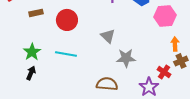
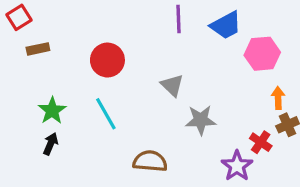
brown rectangle: (36, 13) -> (38, 49), moved
cyan line: (66, 54) -> (106, 114), turned 50
brown semicircle: (107, 84) -> (150, 161), moved

